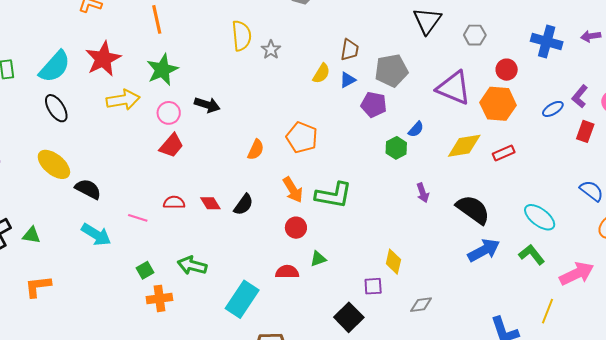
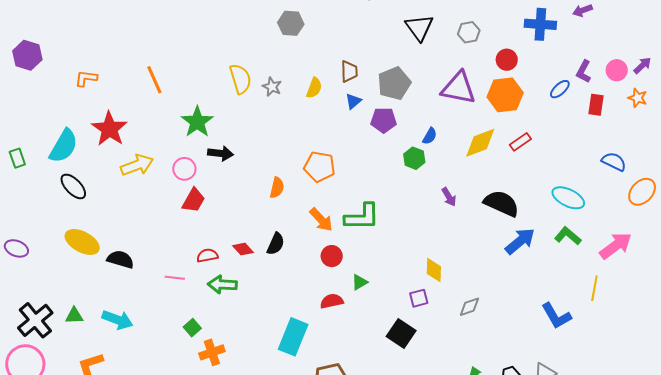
green star: (162, 70) -> (197, 122), moved
yellow semicircle: (321, 73) -> (314, 88), moved
cyan arrow: (96, 235) -> (118, 320), moved
green arrow: (192, 265) -> (222, 285), moved

